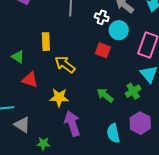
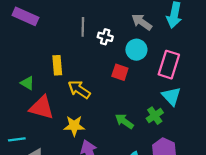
white cross: (102, 17) -> (105, 37), moved
red triangle: (30, 80) -> (42, 108), size x1.4

